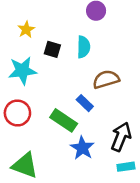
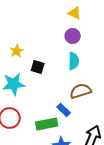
cyan semicircle: (84, 47) -> (74, 61), moved
green rectangle: (64, 120) -> (47, 124), turned -45

